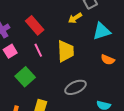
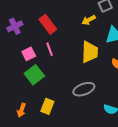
pink square: (10, 51) -> (29, 54), moved
yellow trapezoid: (66, 51) -> (90, 52), moved

